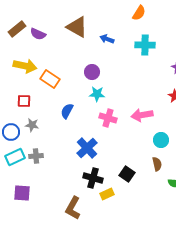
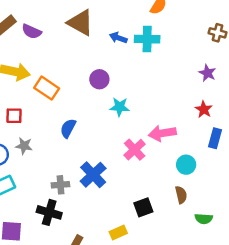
cyan cross: (145, 45) -> (147, 39), moved
cyan star: (97, 94) -> (120, 107), moved
pink cross: (108, 118) -> (135, 150), moved, turned 30
gray cross: (36, 156) -> (60, 185), moved
black square: (127, 174) -> (143, 207), turned 35
black cross: (93, 178) -> (49, 212), moved

